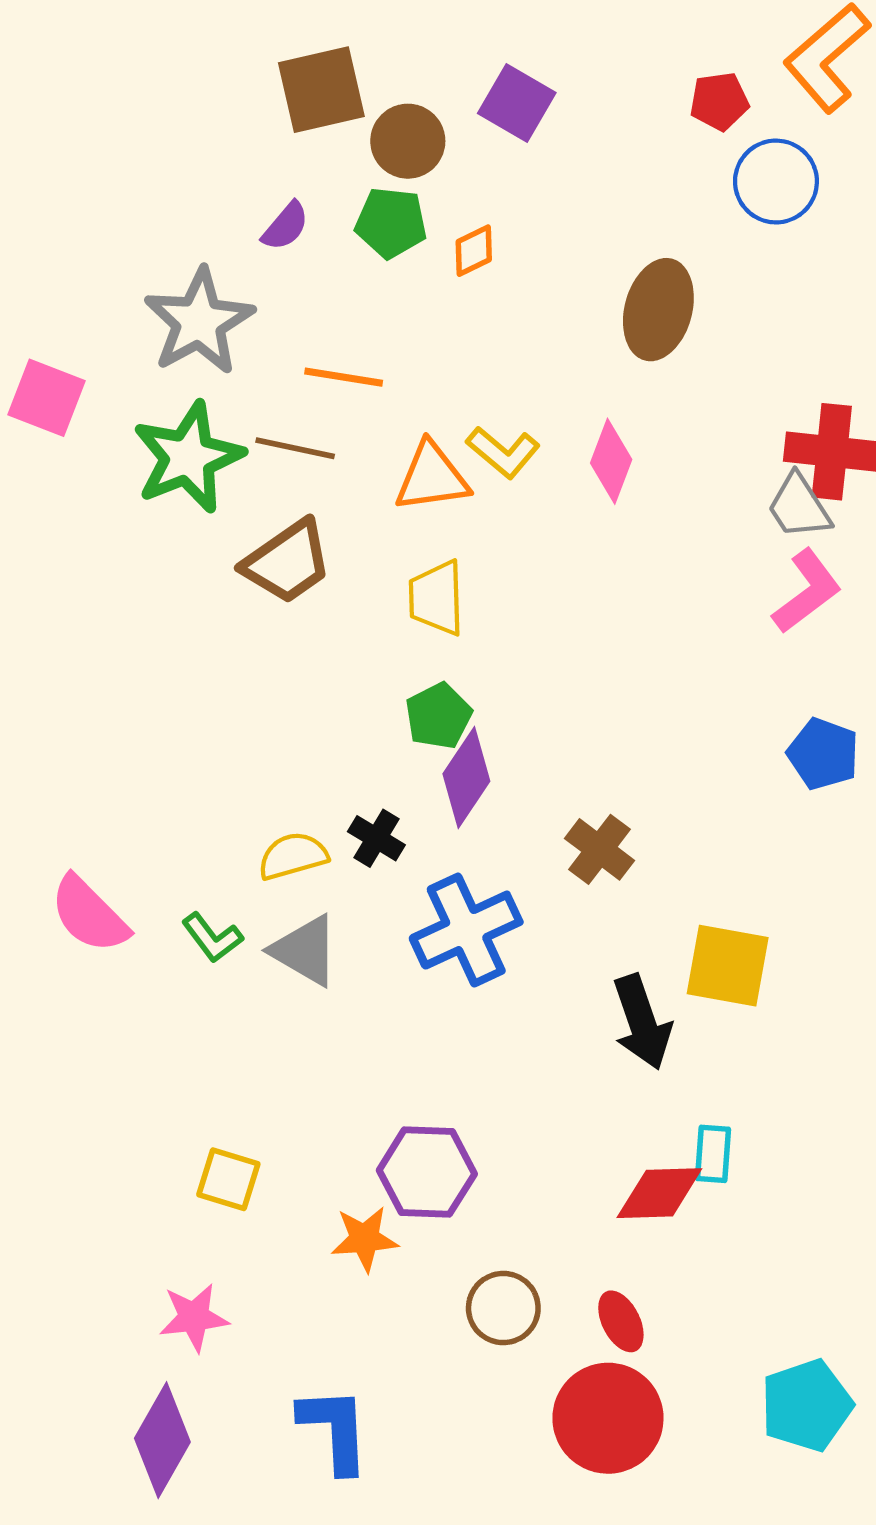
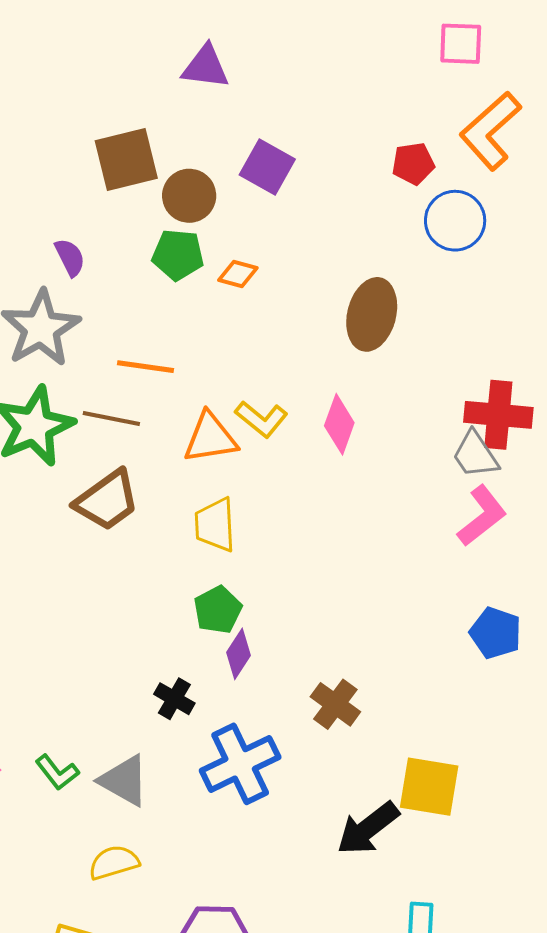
purple semicircle: (286, 226) -> (70, 257), moved, turned -66
orange diamond: (474, 251) -> (238, 274), turned 42
purple diamond: (466, 777) -> (239, 654), size x0.7
yellow semicircle: (293, 856) -> (114, 862), moved
black arrow: (642, 1022) -> (368, 828), turned 72

